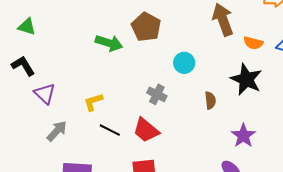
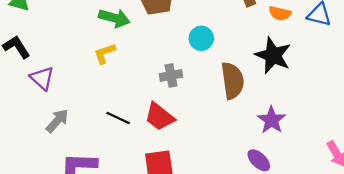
gray cross: (157, 94) -> (171, 75), turned -36
brown semicircle: (210, 100) -> (233, 81), size x1.8
yellow L-shape: (93, 102) -> (105, 53), moved

